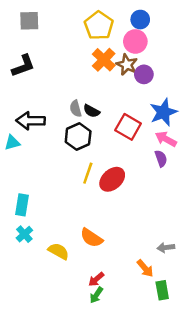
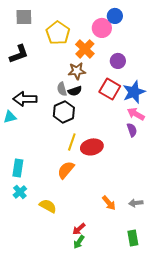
yellow pentagon: (99, 26) -> (58, 33), moved
pink circle: (135, 41) -> (102, 28), moved
brown star: (127, 65) -> (77, 71), moved, turned -30
black semicircle: (91, 111) -> (75, 91), turned -48
red square: (128, 127) -> (110, 89), moved
red ellipse: (112, 179) -> (92, 147), turned 30
orange semicircle: (91, 238) -> (66, 170), moved, turned 96
orange arrow: (145, 268) -> (109, 203), moved

